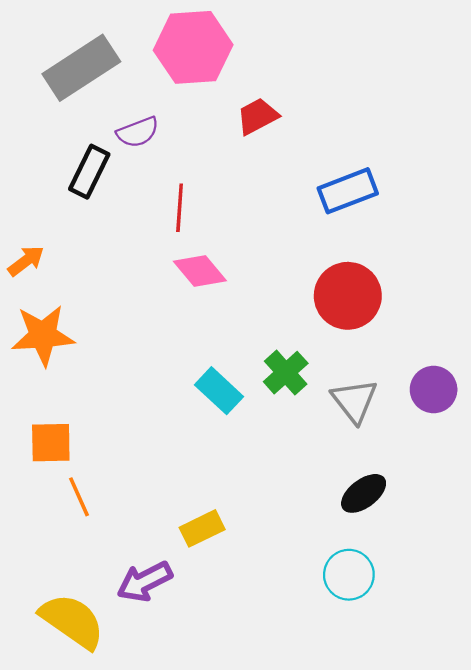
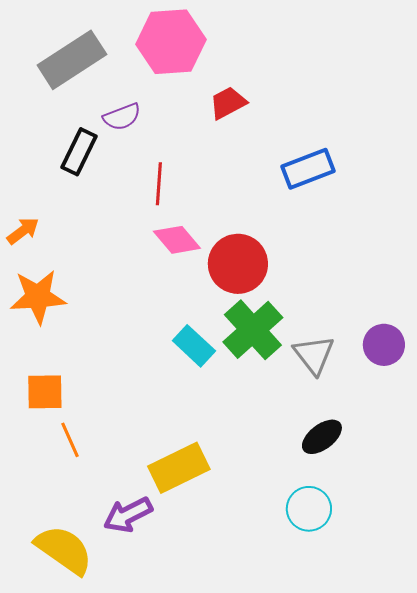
red circle: (348, 296) -> (238, 264), moved
green cross: (286, 373) -> (253, 330), size x1.5
yellow rectangle: (202, 528) -> (179, 468), size x1.5

